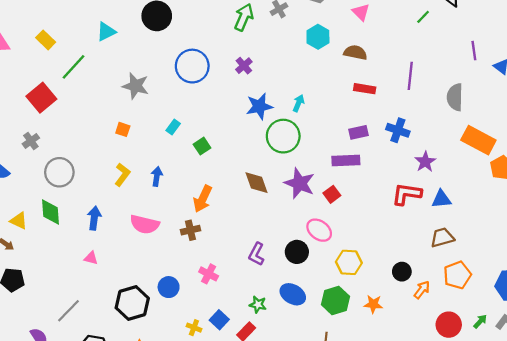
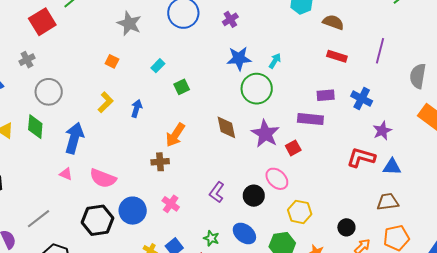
blue arrow: (94, 218) -> (74, 138), size x1.4
pink semicircle: (145, 224) -> (103, 178), moved
blue circle: (169, 287) -> (133, 211), size x1.4

